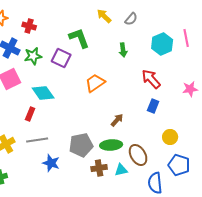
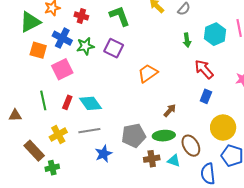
green L-shape: (79, 38) -> (120, 16), moved
green arrow: (123, 50) -> (187, 40), moved
cyan diamond: (43, 93) -> (90, 103), moved
red rectangle: (30, 114) -> (67, 102), moved
yellow circle: (170, 137) -> (223, 128), size x1.6
blue star: (51, 163) -> (103, 154), turned 30
cyan triangle: (121, 170) -> (174, 161), turned 32

